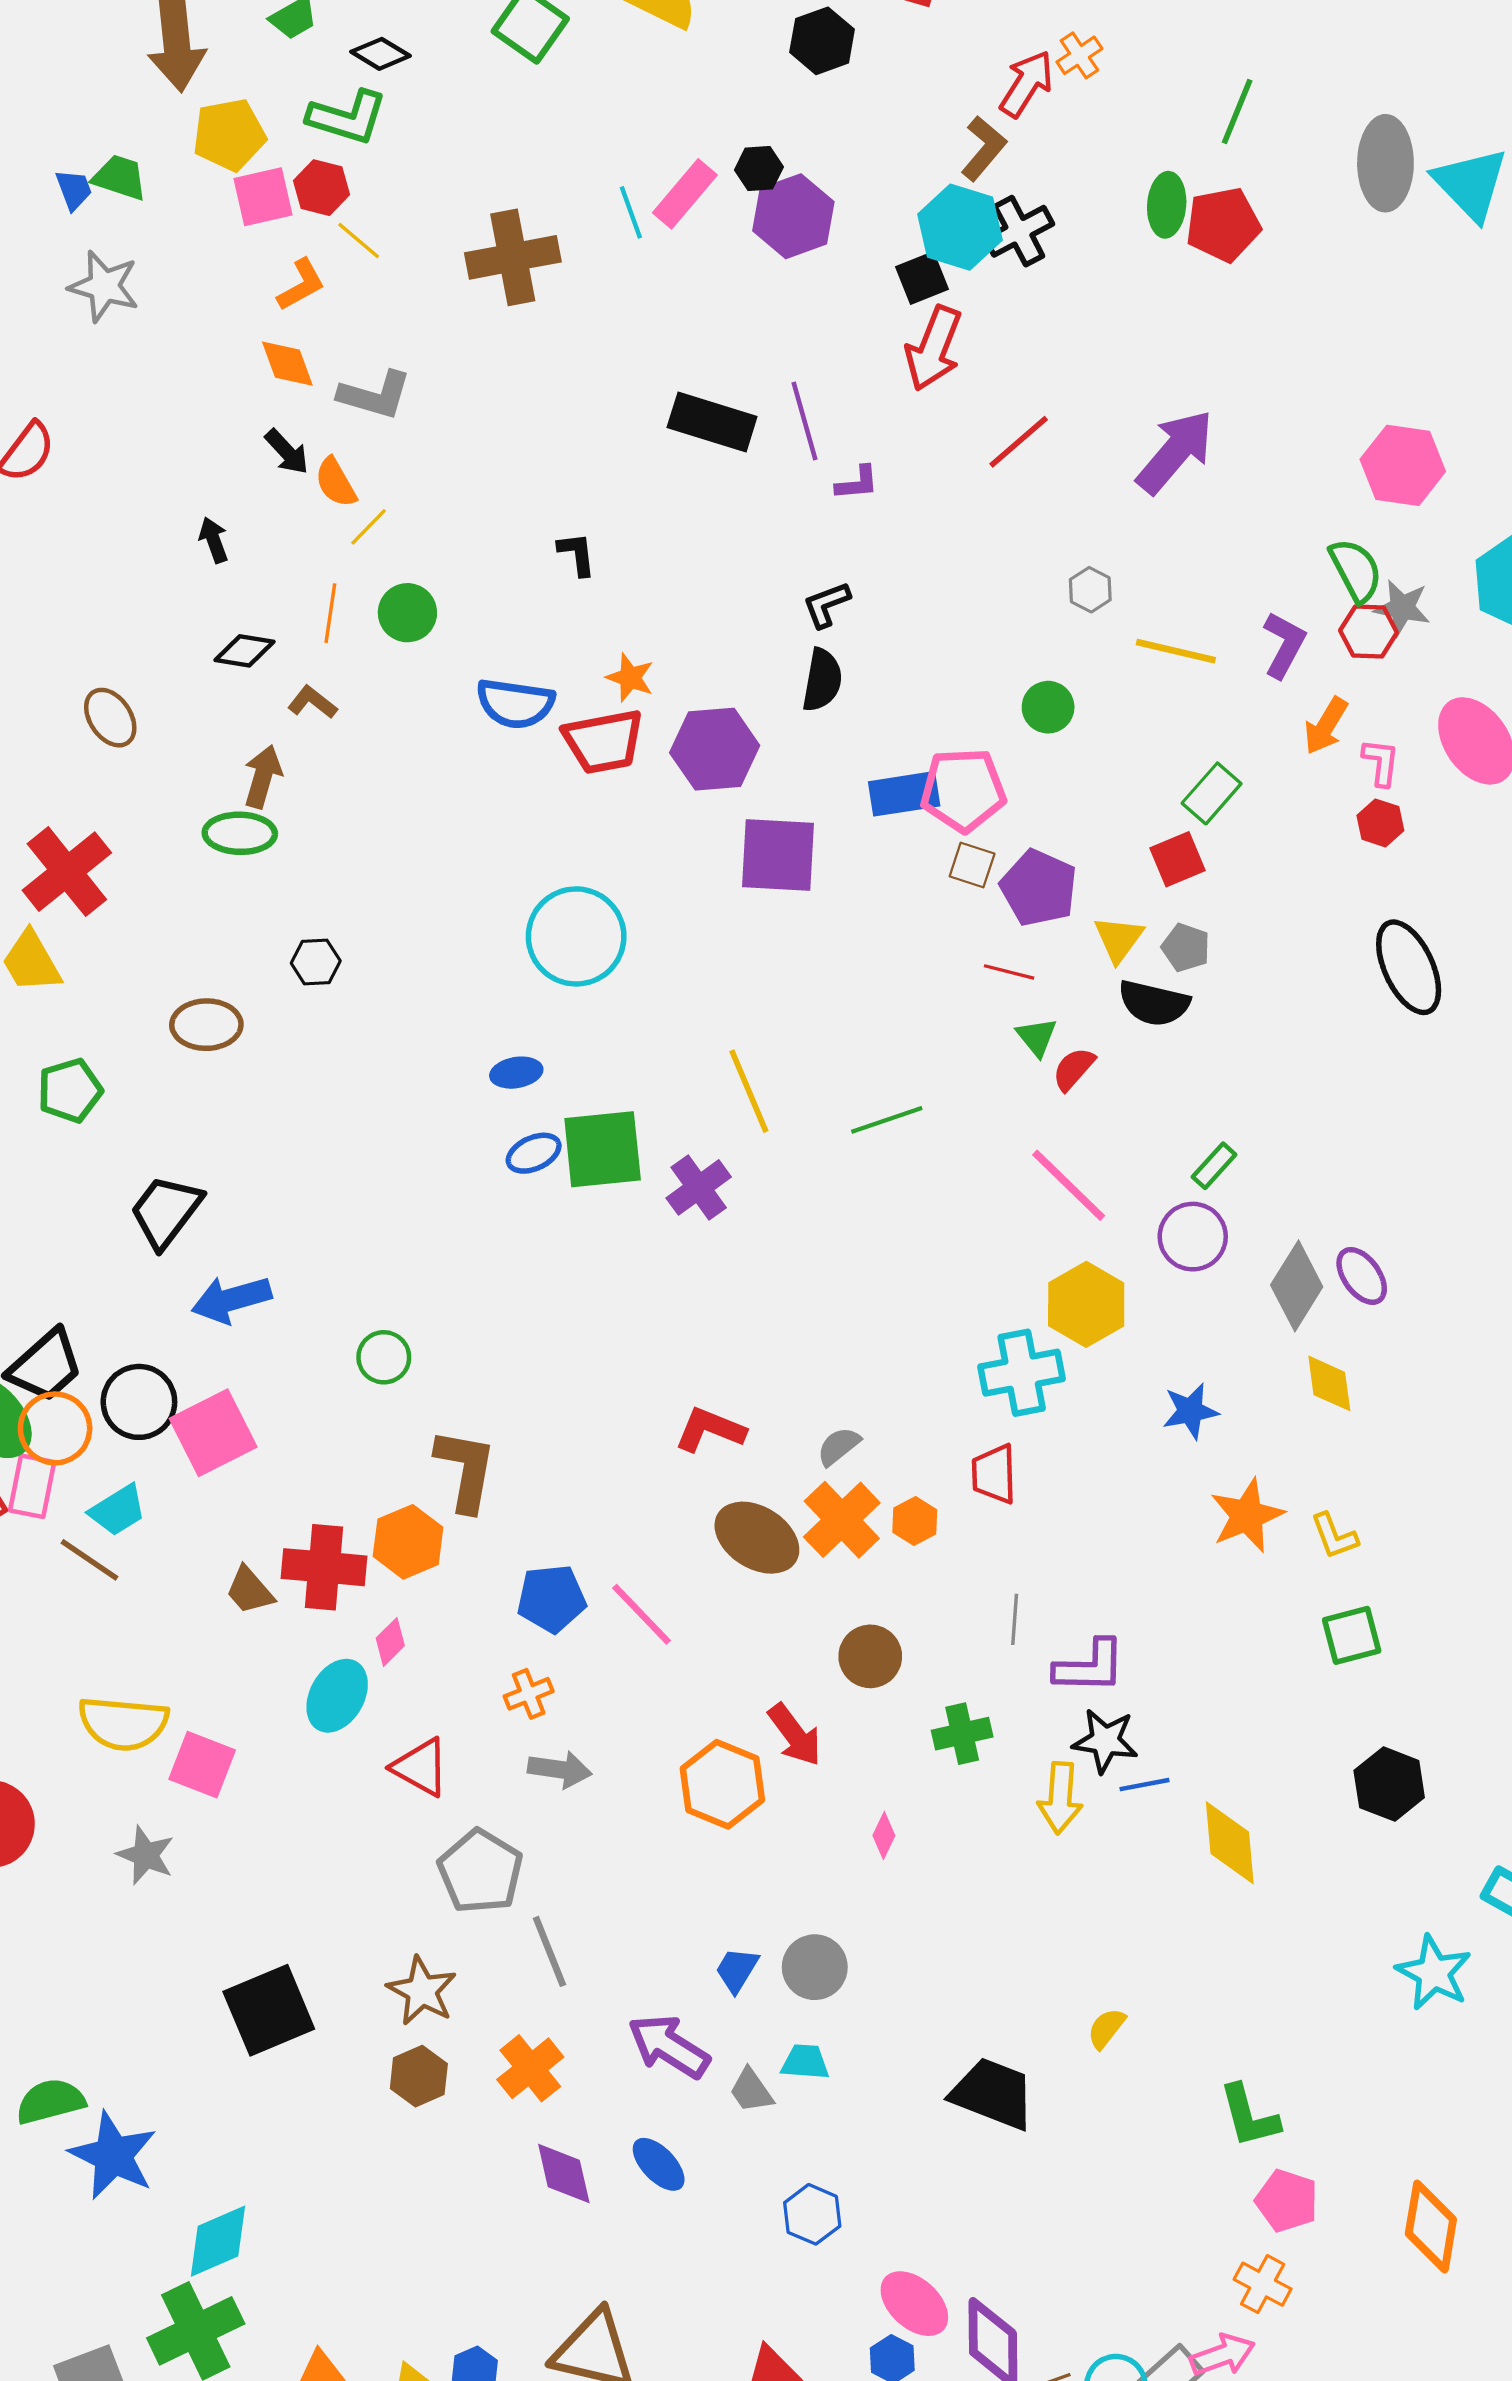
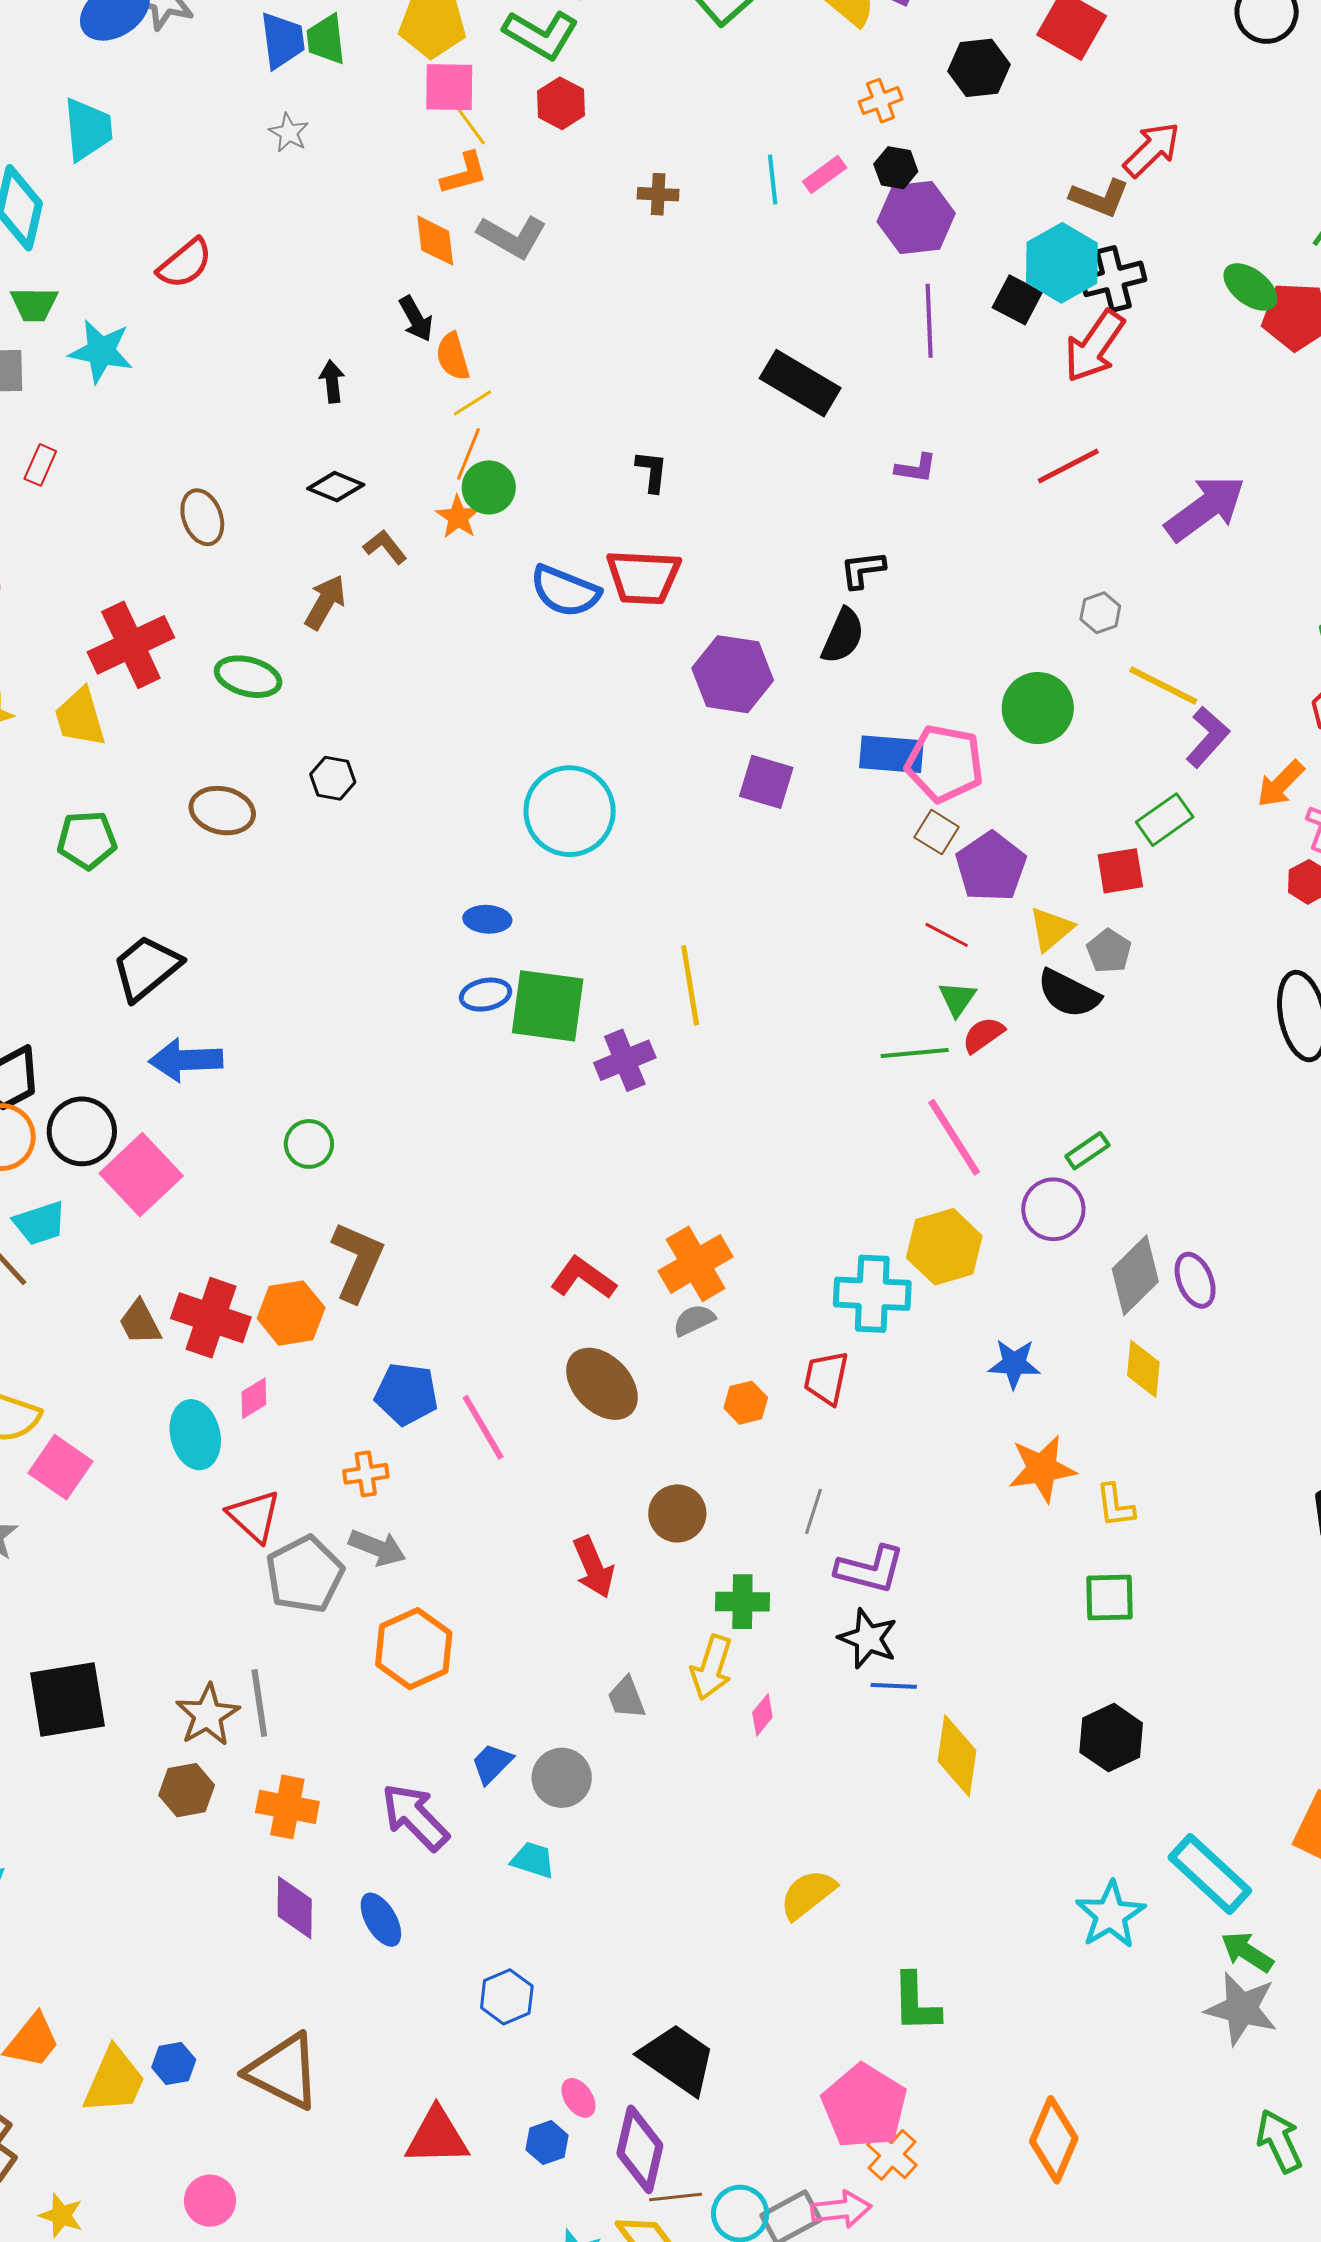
orange cross: (1079, 55) -> (881, 101), moved
brown L-shape: (984, 148) -> (1100, 198), turned 58
green trapezoid: (120, 178) -> (326, 39), turned -128
red hexagon: (321, 188) -> (561, 103), moved
blue trapezoid: (74, 190) -> (282, 40), size x1.5
pink rectangle: (685, 194) -> (825, 175), size x0.7
green ellipse: (1167, 205) -> (1250, 287), turned -70
yellow line: (359, 240) -> (470, 125), moved
brown cross: (513, 257) -> (658, 194), size x0.5
black square: (922, 278) -> (1017, 300), turned 36
gray star: (104, 286) -> (289, 133), size x0.6
red arrow: (934, 348) -> (1094, 346), moved
gray L-shape: (375, 395) -> (512, 236), moved
purple line: (805, 421) -> (929, 321), moved
orange line: (330, 613) -> (469, 454), moved
purple L-shape: (1284, 645) -> (1208, 737), moved
orange star: (630, 678) -> (458, 517), moved
green circle: (1048, 707) -> (1038, 708), size x1.5
red trapezoid: (604, 741) -> (643, 577), moved
green ellipse: (240, 833) -> (248, 677), moved
purple square: (778, 855) -> (766, 782), size x0.7
green line: (887, 1120) -> (915, 1053), moved
pink square: (213, 1433) -> (141, 1175), turned -30
orange cross: (842, 1520) -> (696, 1264), moved
cyan ellipse: (337, 1696) -> (195, 1435), turned -56
orange hexagon: (722, 1784) -> (414, 1649), moved
yellow arrow: (1060, 1798) -> (712, 1668), moved
pink diamond: (884, 1835) -> (762, 1715), moved
gray pentagon: (480, 1871) -> (305, 1574), moved
gray line: (549, 1951) -> (259, 1703), moved
yellow semicircle: (1106, 2028) -> (808, 1894), size x1.5
orange cross: (530, 2068) -> (287, 1807), turned 36
gray trapezoid: (751, 2090) -> (626, 1698), moved
black trapezoid: (993, 2094) -> (678, 2059), moved
pink pentagon: (1287, 2201) -> (864, 2106), moved, size x1.5
pink ellipse: (914, 2304) -> (578, 2098), size x0.6

